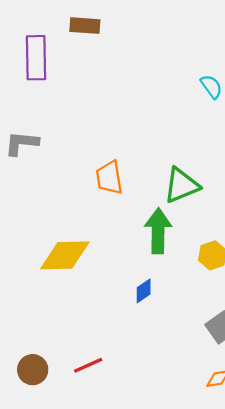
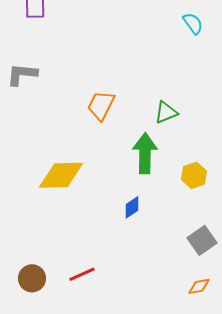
orange trapezoid: (109, 178) -> (101, 105), turned 36
green triangle: (181, 185) -> (166, 112), size x0.7

